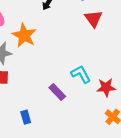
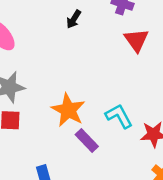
orange star: (24, 35) -> (68, 110), moved

